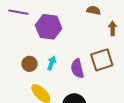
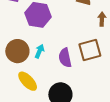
brown circle: (29, 64) -> (17, 51), size x1.5

